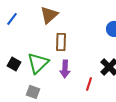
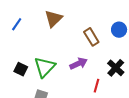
brown rectangle: (61, 42) -> (91, 37), moved, turned -30
purple arrow: (65, 69) -> (79, 63), moved, turned -114

